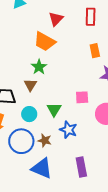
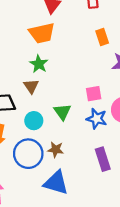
orange trapezoid: (45, 41) -> (42, 33), turned -35
blue star: (68, 130) -> (97, 119), moved
purple rectangle: (81, 167) -> (103, 159), moved

